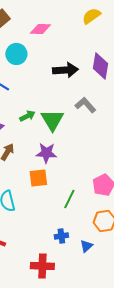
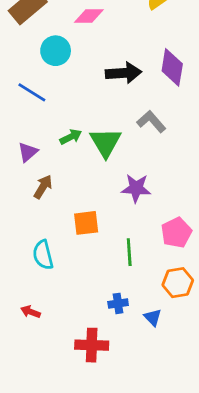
purple star: (46, 153) -> (136, 188), moved
green line: (69, 199) -> (129, 252), turned -30
blue triangle: (86, 246) -> (153, 317), turned -32

